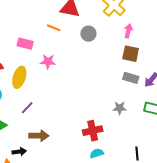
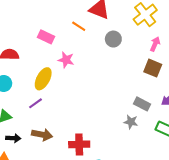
yellow ellipse: (19, 77) -> (43, 79), moved
gray rectangle: (131, 78) -> (142, 104), moved
red cross: (93, 131) -> (79, 144), moved
black arrow: (19, 152) -> (13, 138), moved

